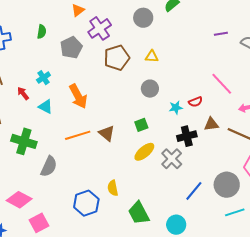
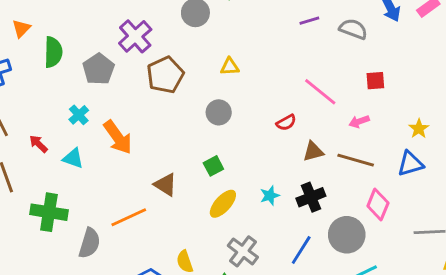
orange triangle: (78, 10) -> (21, 28), moved
green semicircle: (42, 32) -> (53, 52), size x1.5
yellow triangle: (152, 56) -> (230, 67), moved
cyan cross: (43, 78) -> (79, 115), moved
cyan star: (176, 108) -> (270, 196), moved
orange line: (78, 135) -> (129, 217), moved
black cross: (187, 136) -> (311, 197), moved
gray cross: (172, 159) -> (243, 251), moved

